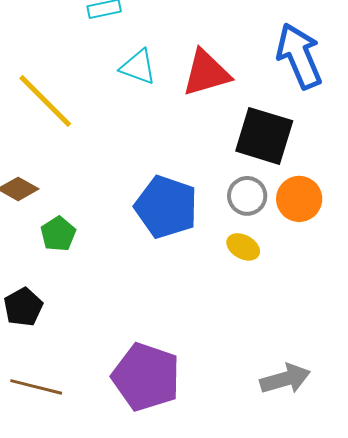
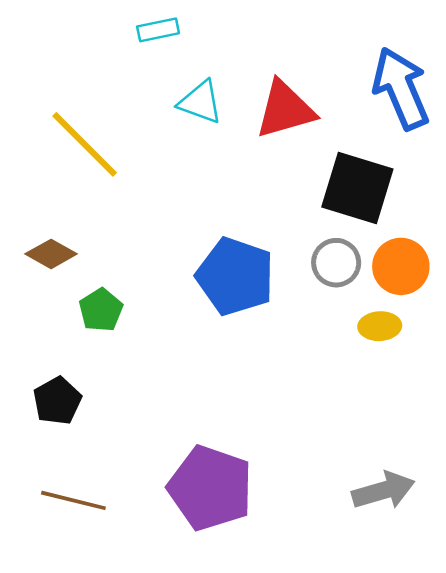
yellow ellipse: (243, 247) -> (380, 326), moved, turned -32

